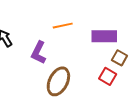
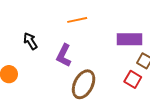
orange line: (63, 26) -> (77, 20), moved

